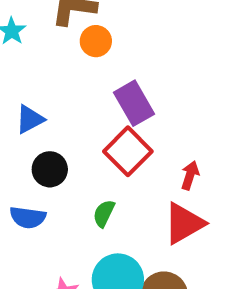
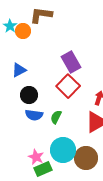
orange circle: (96, 41) -> (23, 31), moved
blue semicircle: (28, 217) -> (34, 115), moved

